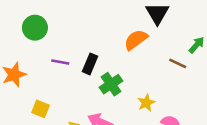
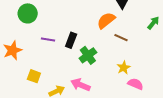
brown line: (178, 63) -> (121, 38), moved
yellow star: (146, 103) -> (124, 68), moved

